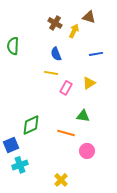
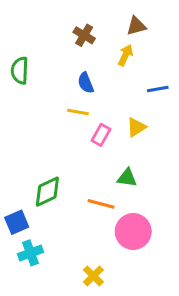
brown triangle: (89, 17) -> (136, 26), turned -32
yellow arrow: (74, 31) -> (126, 55), moved
blue line: (96, 54) -> (158, 89), moved
pink circle: (87, 151) -> (133, 231), size x1.5

